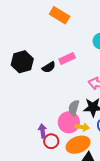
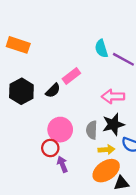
orange rectangle: (60, 15) -> (18, 45), moved
pink circle: (69, 122) -> (60, 130), moved
red circle: (51, 141) -> (50, 148), moved

